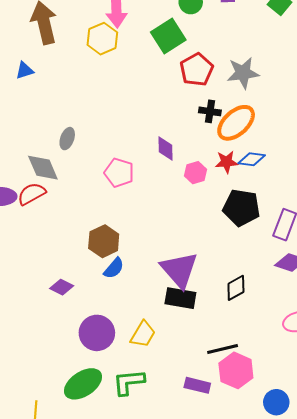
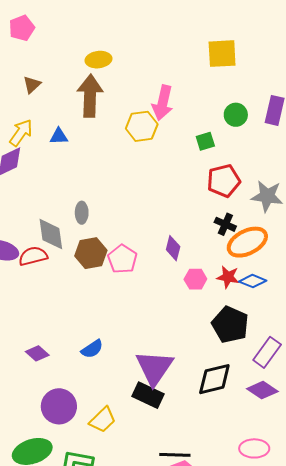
green square: (168, 36) -> (205, 141), size x0.6
gray ellipse: (67, 139) -> (82, 213), turned -35
brown hexagon: (104, 241) -> (91, 253), moved
black diamond: (236, 288) -> (214, 379), moved, size x1.4

